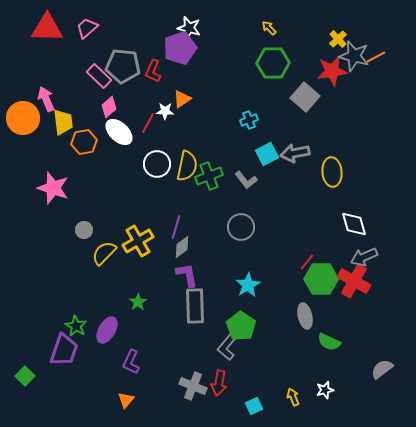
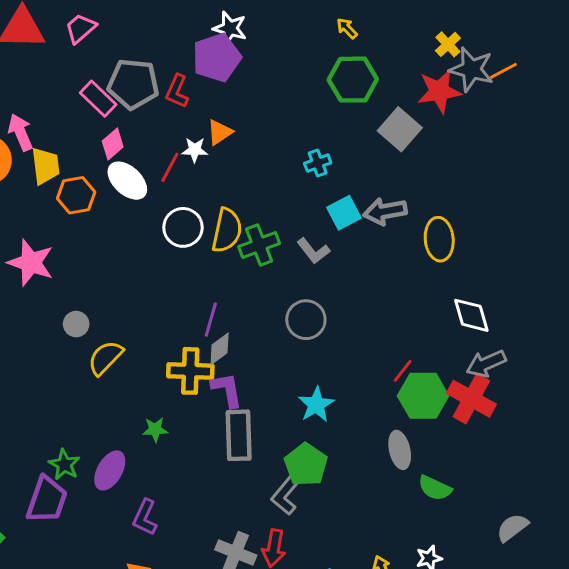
yellow cross: (138, 241) -> (190, 371), moved, turned 32
green star: (138, 302) -> (155, 429), turned 30

